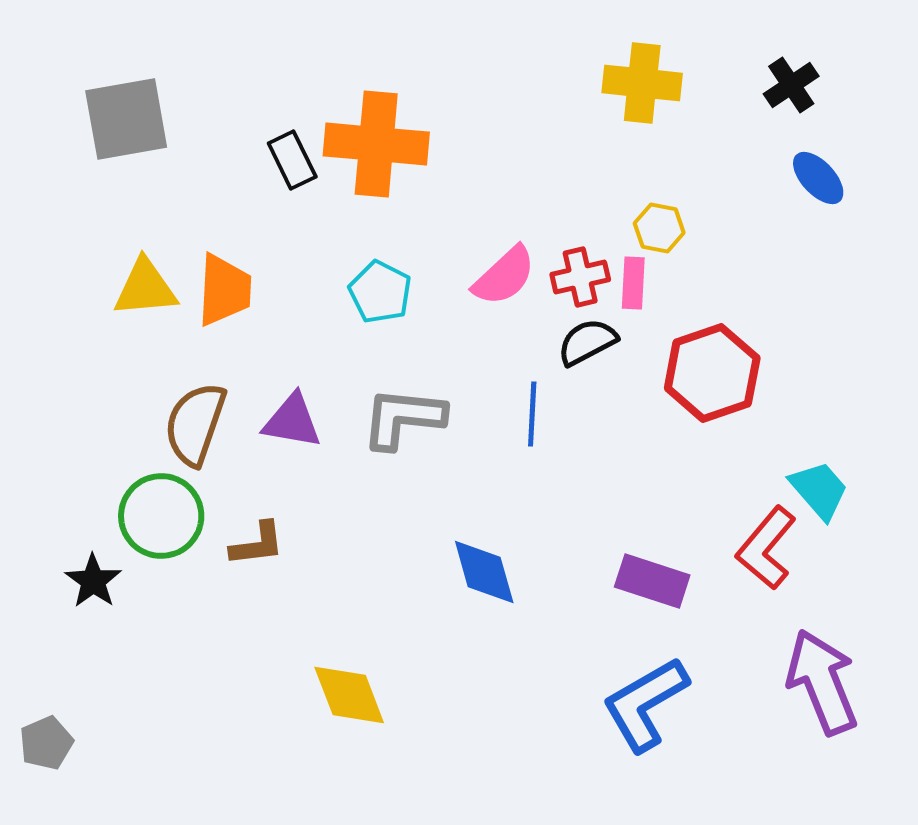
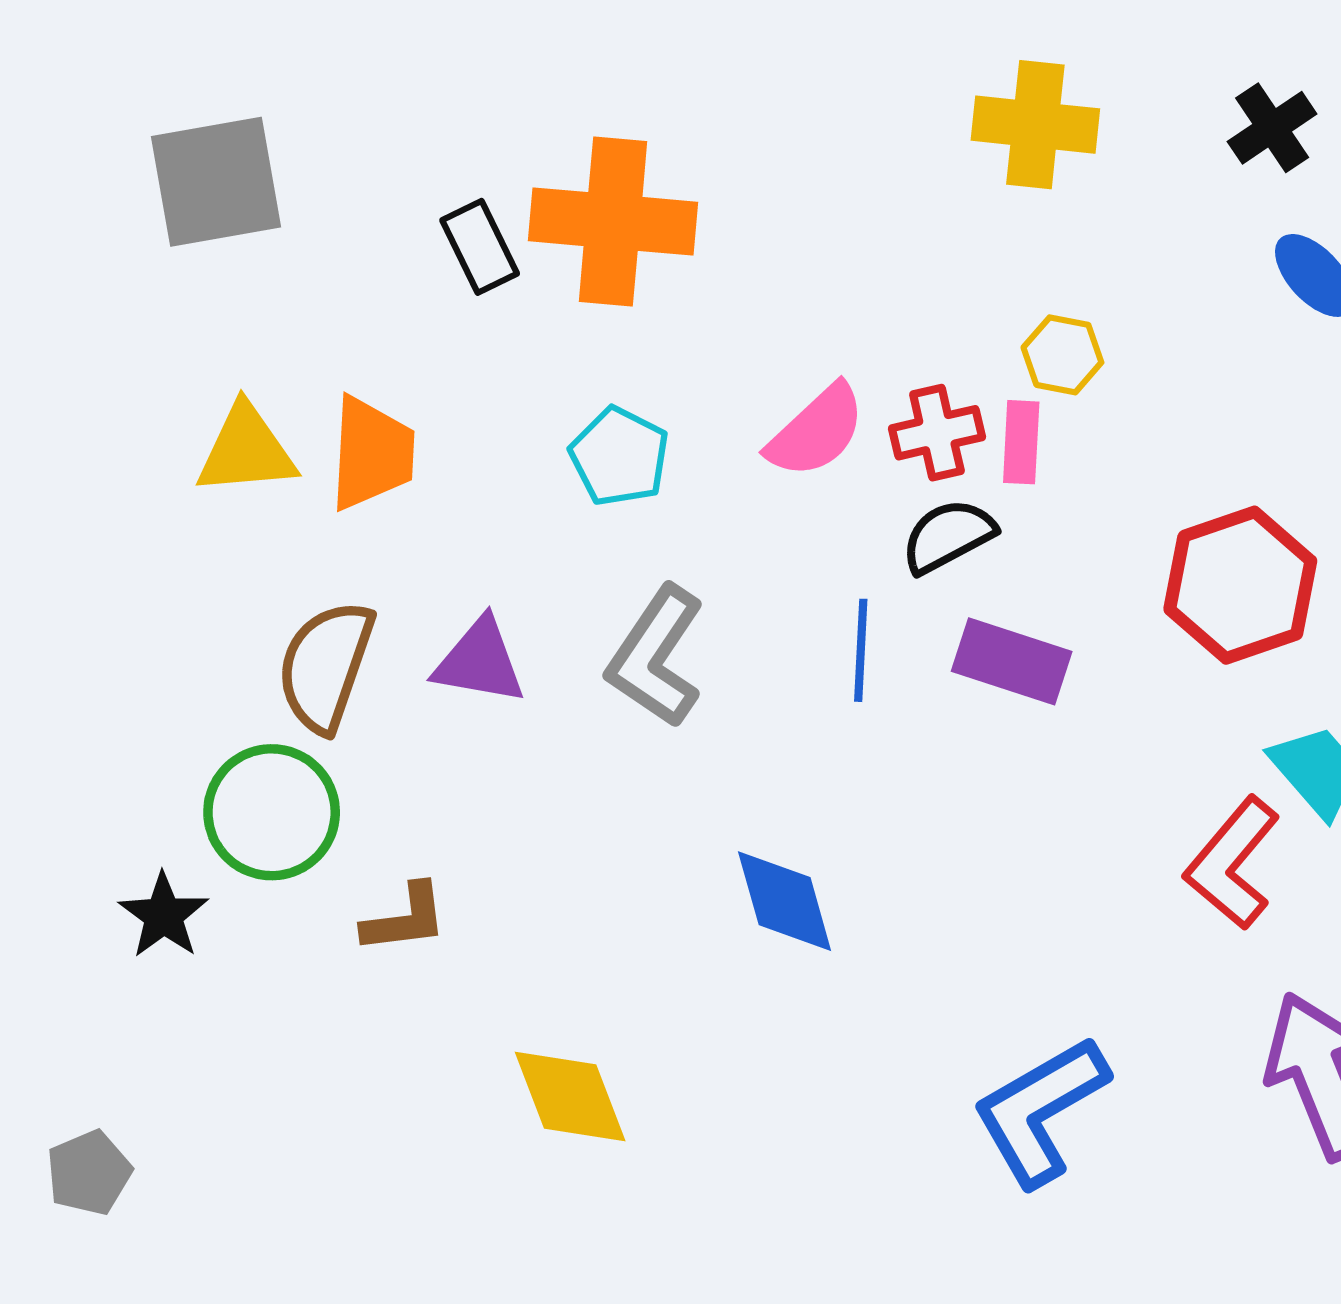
red hexagon: (712, 373) -> (1240, 585), moved
gray L-shape: (403, 418) -> (656, 657), turned -62
brown L-shape: (257, 544) -> (405, 919), moved
purple rectangle: (652, 581) -> (1012, 661), moved

